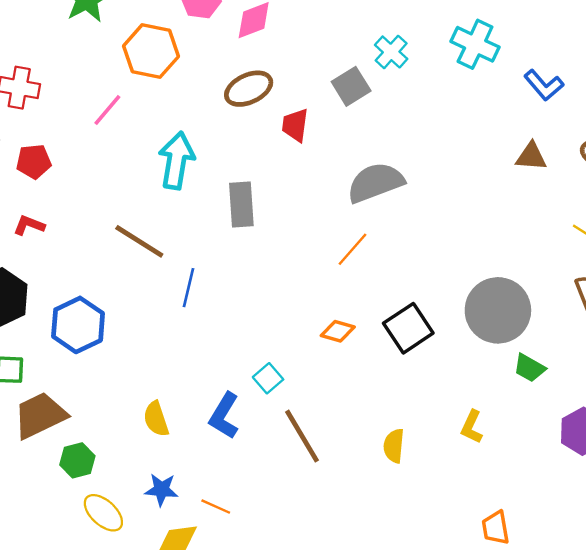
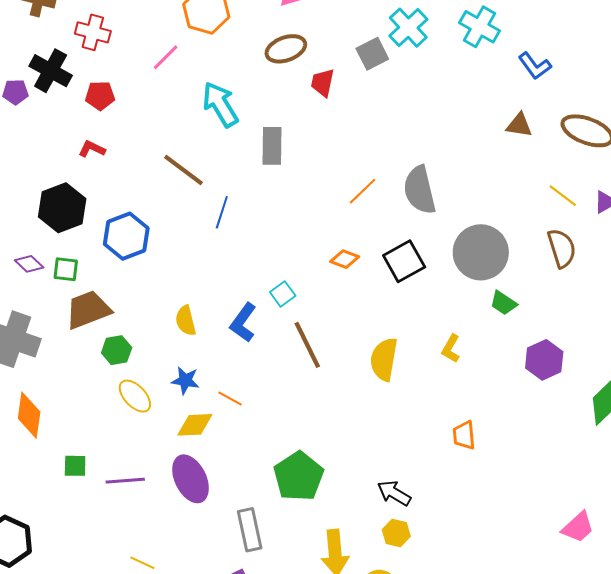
cyan cross: (391, 52) -> (408, 28), size x1.4
cyan arrow: (177, 160) -> (220, 104), turned -45
gray semicircle: (375, 182) -> (420, 190), moved, turned -87
yellow semicircle: (394, 446) -> (384, 359), size x1.5

